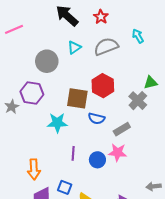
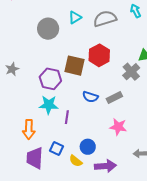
purple hexagon: (32, 93) -> (50, 79), moved
blue semicircle: (96, 119) -> (90, 97), moved
cyan star: (57, 123) -> (49, 105), moved
pink star: (118, 152) -> (118, 127), moved
blue circle: (97, 160) -> (88, 147), moved

